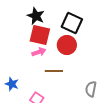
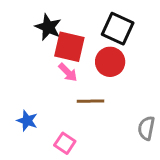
black star: (36, 16) -> (48, 27), moved
pink arrow: (39, 52) -> (68, 72), turned 64

